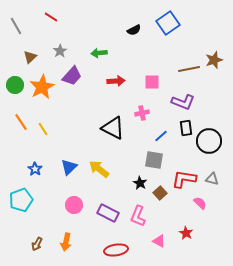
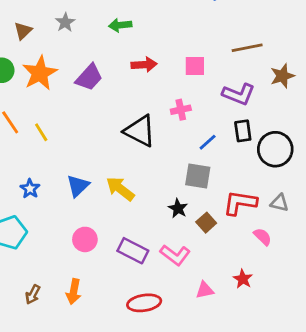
brown star: (214, 60) -> (282, 76), moved
purple trapezoid: (72, 76) -> (89, 77), moved
pink L-shape: (138, 216) -> (175, 255), turned -75
pink triangle: (159, 241) -> (205, 290), turned -40

